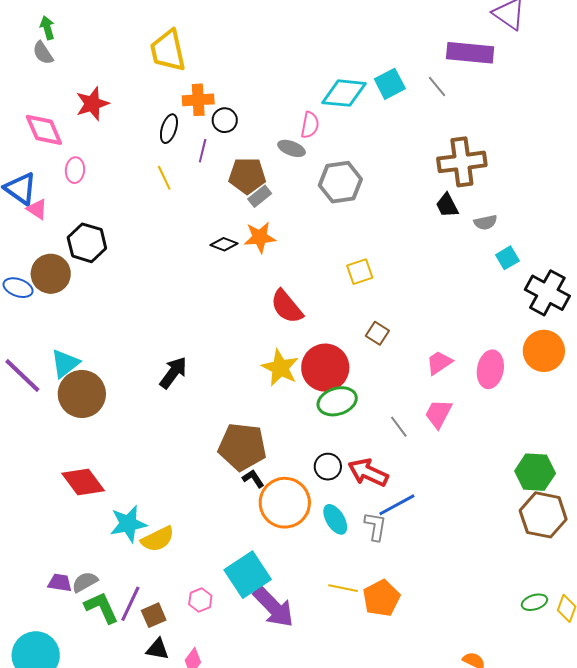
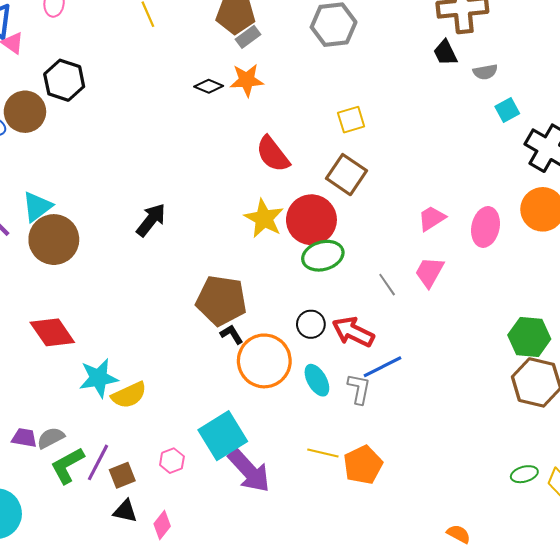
brown square: (377, 333) -> (346, 175), moved, size x1.6
green L-shape: (101, 608) -> (67, 465), turned -96

